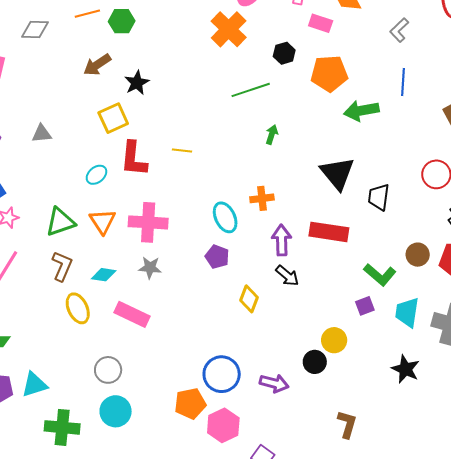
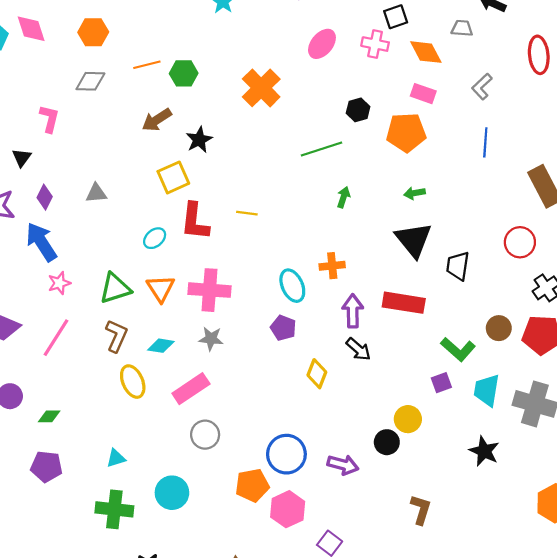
pink rectangle: (321, 23) -> (423, 94), moved
orange cross: (229, 29) -> (261, 88), moved
green arrow: (361, 111) -> (414, 193), moved, size x0.6
pink rectangle: (132, 314) -> (191, 389), turned -60
gray circle: (108, 370) -> (205, 435), moved
cyan triangle: (34, 385) -> (116, 458), moved, size x0.7

